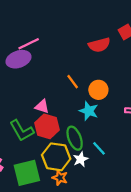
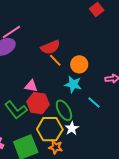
red semicircle: (99, 45) -> (50, 47), moved
cyan line: (99, 148) -> (94, 103), moved

